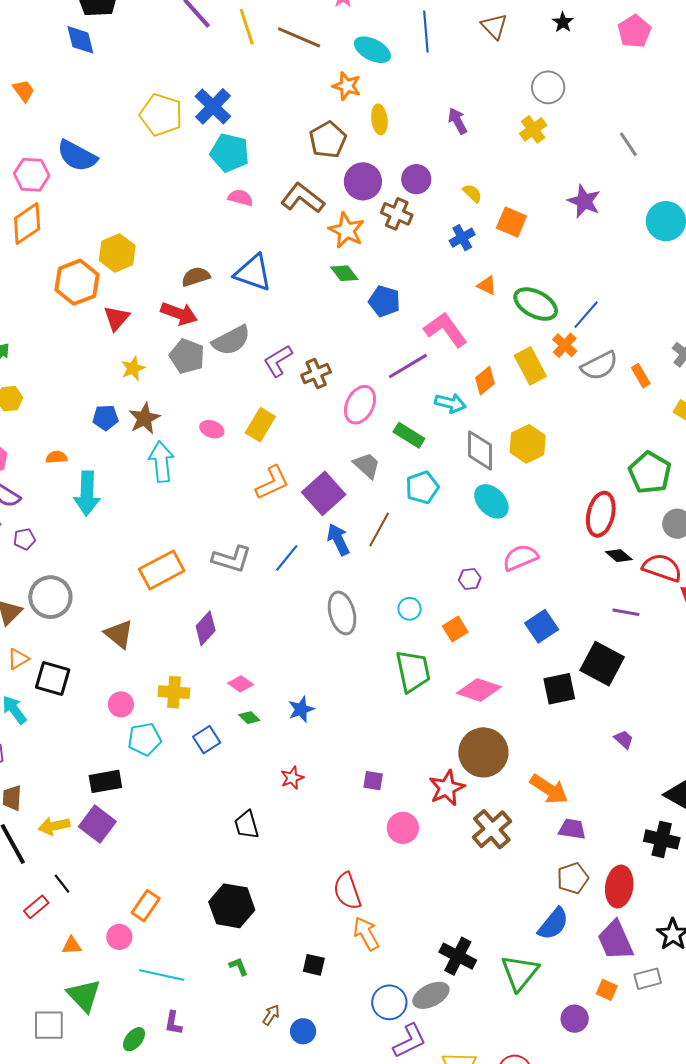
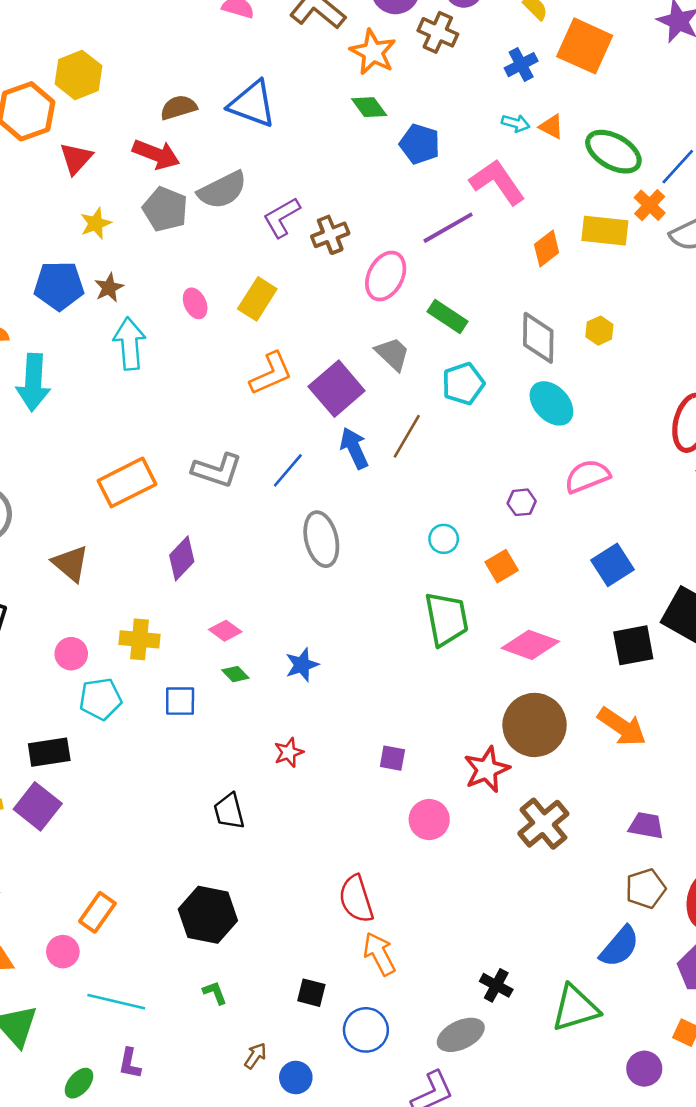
orange square: (511, 222) -> (585, 46), size x1.4
yellow rectangle: (530, 366) -> (605, 231), turned -57
cyan arrow: (450, 403) -> (516, 123), moved, size x0.7
blue pentagon: (105, 418) -> (59, 286), size x1.5
brown star: (144, 418) -> (109, 288), size x0.7
pink ellipse: (212, 429) -> (195, 303), turned 45
yellow hexagon: (528, 444) -> (599, 331), size x0.6
gray ellipse: (342, 613) -> (321, 539), moved
blue square: (207, 740) -> (180, 701), turned 32
orange arrow: (549, 789) -> (622, 727), moved
black cross: (458, 956) -> (496, 985), size x0.7
green triangle: (520, 973) -> (575, 1008), turned 33
blue circle: (389, 1002) -> (366, 1030), moved

